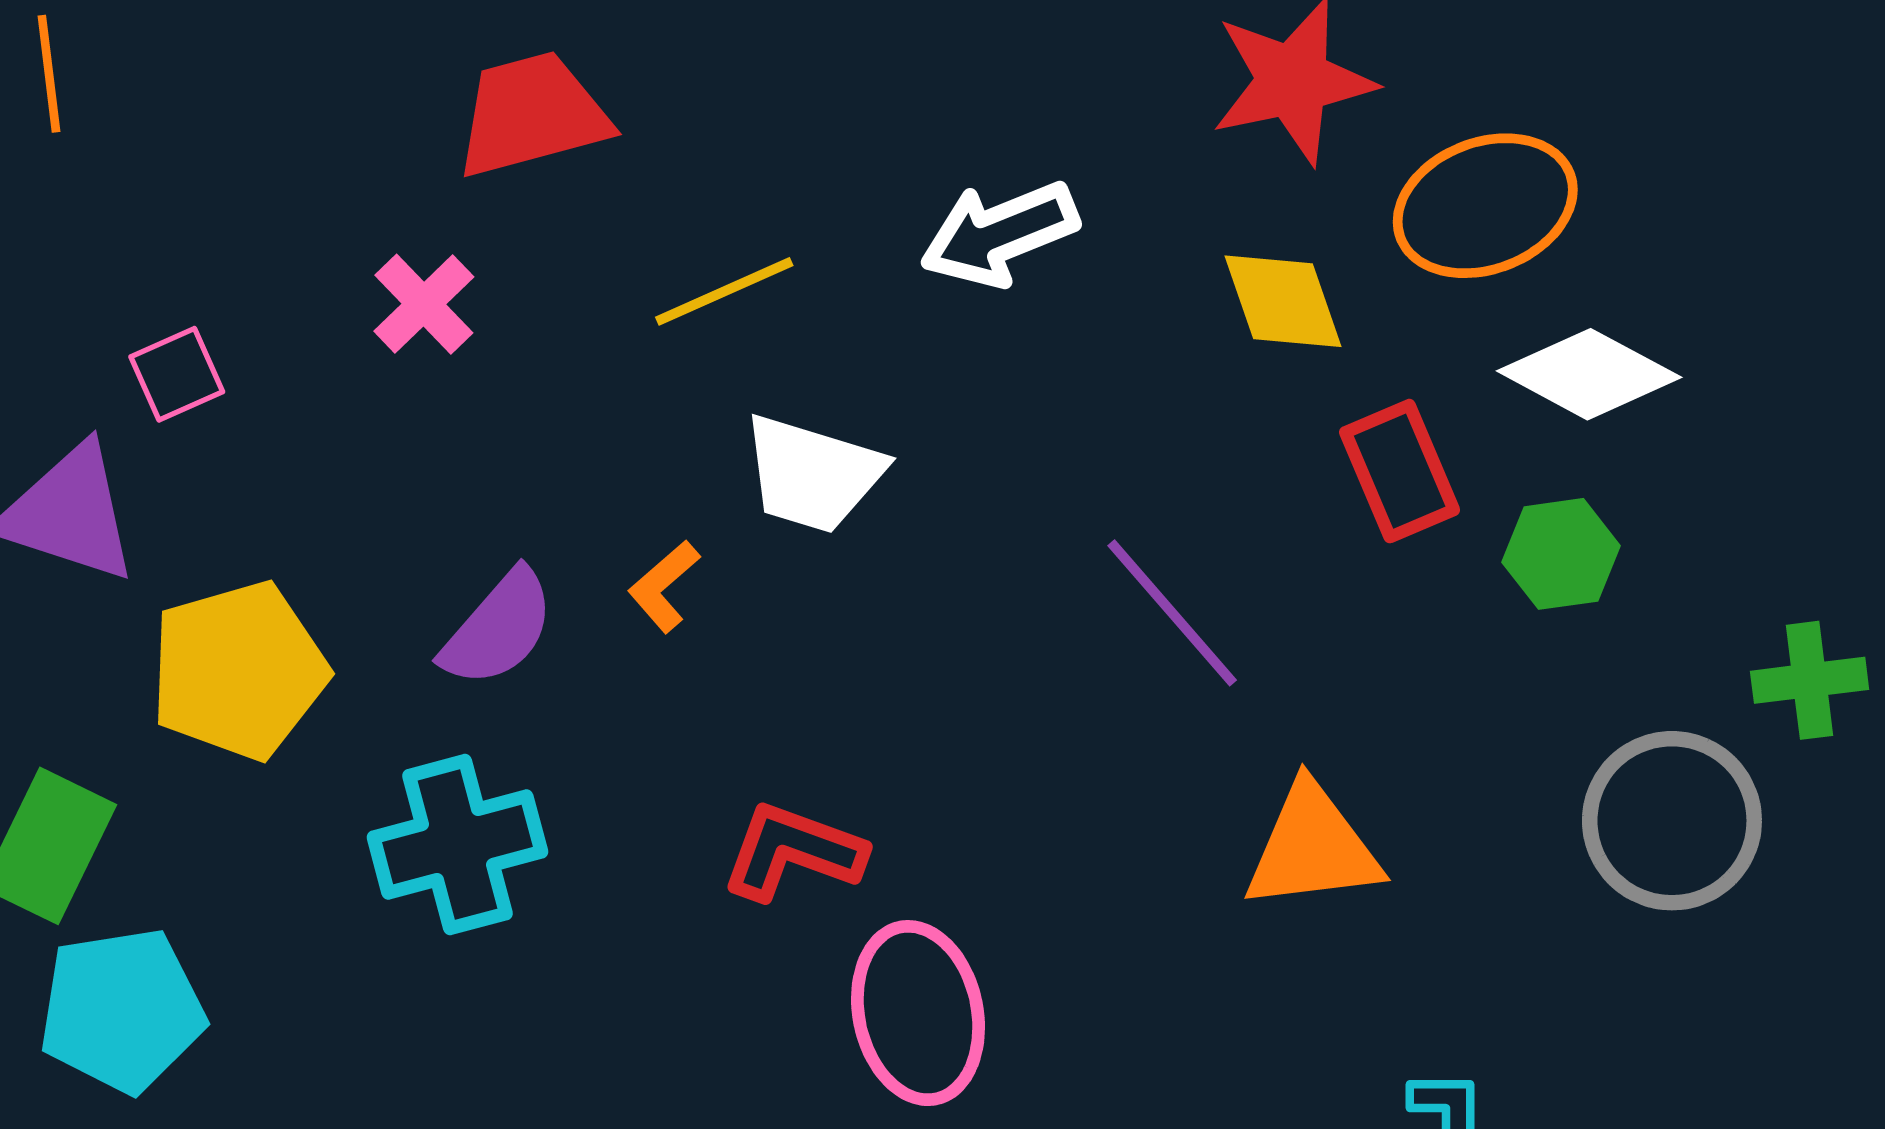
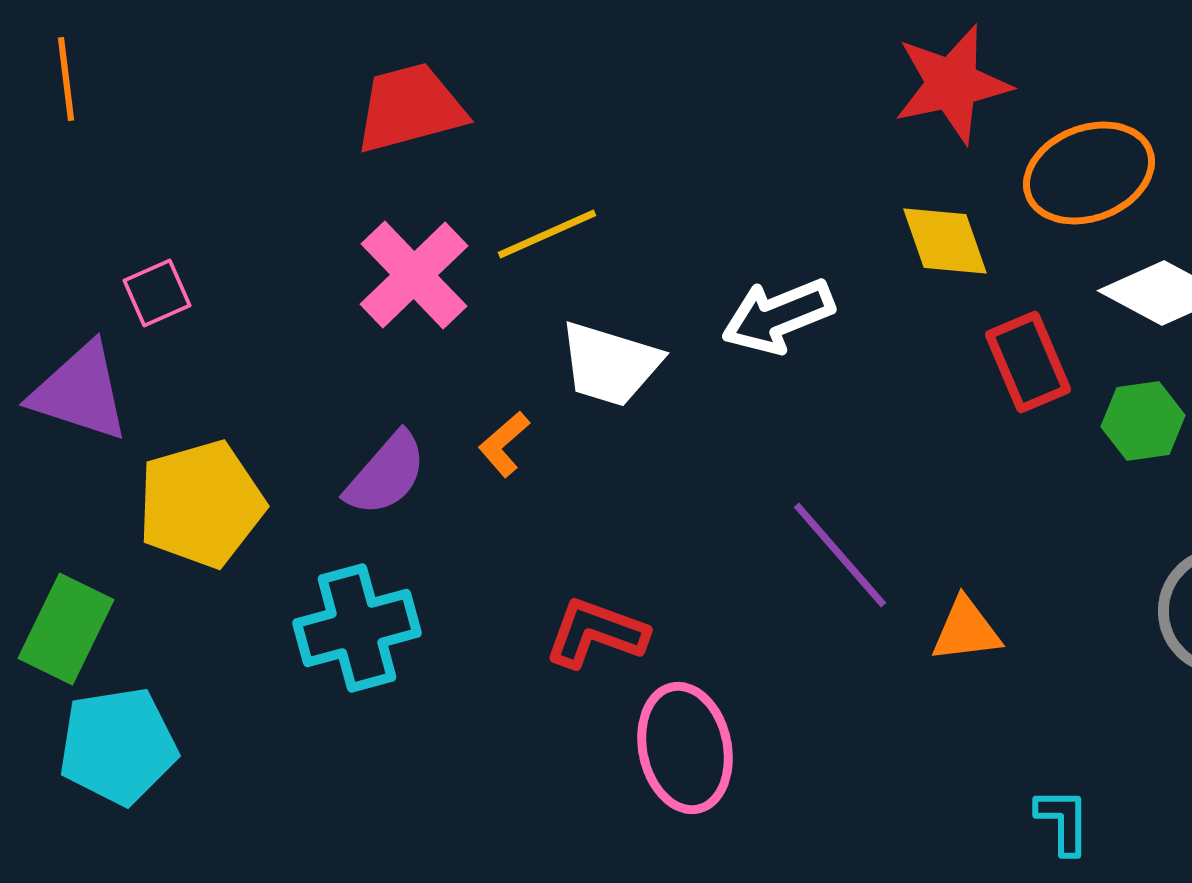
white arrow: (999, 234) -> (778, 316), moved
pink cross: (424, 304) -> (414, 275), moved, size x1.5
purple line: (1172, 613) -> (840, 555), moved
orange triangle: (1313, 847) -> (966, 630), size x0.7

